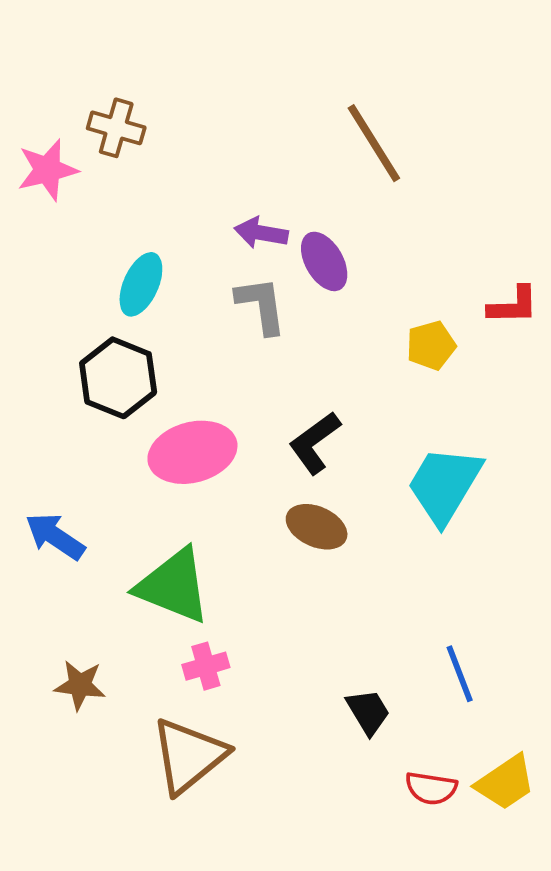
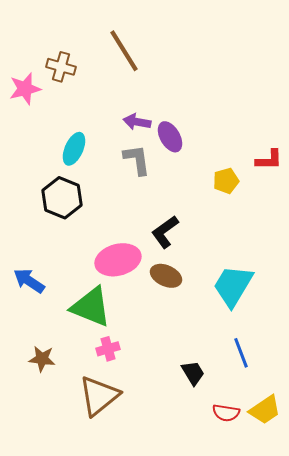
brown line: (374, 143) -> (124, 51), moved
pink ellipse: (192, 452) -> (118, 260), moved
cyan trapezoid: (444, 485) -> (233, 286), moved

